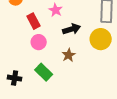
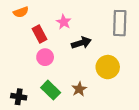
yellow circle: (101, 39) -> (108, 67), moved
brown star: (69, 55) -> (79, 89), moved

